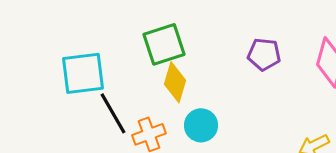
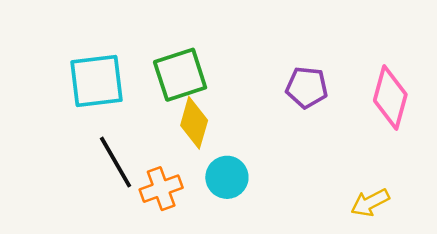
cyan square: (83, 73) -> (97, 81), moved

